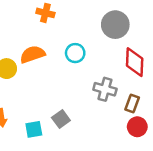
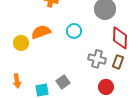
brown rectangle: (132, 103) -> (118, 62), moved
red circle: (137, 127) -> (106, 87), moved

